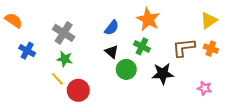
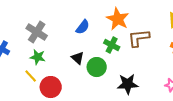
brown L-shape: (184, 48) -> (139, 38), moved
black triangle: (112, 52) -> (78, 58), moved
black star: (163, 74) -> (128, 84), moved

